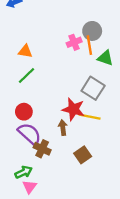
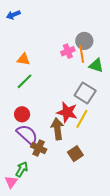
yellow line: (90, 117) -> (82, 119), turned -72
brown arrow: (63, 128) -> (57, 129), size x1.5
green arrow: (24, 172) -> (22, 169), turned -35
pink triangle: (30, 187) -> (11, 182), moved

